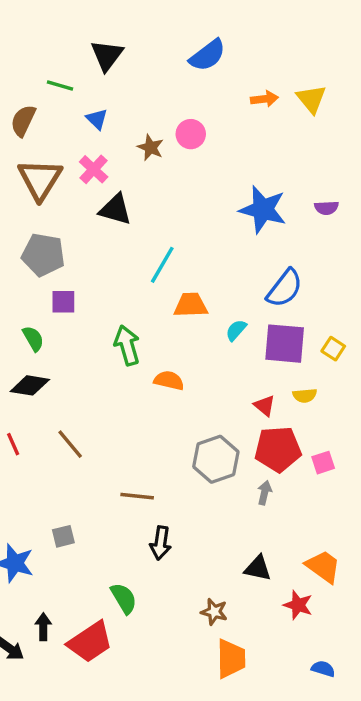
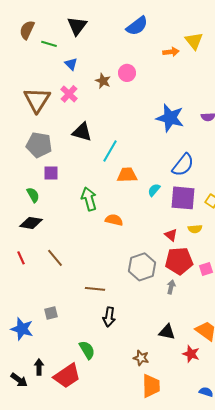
yellow triangle: (311, 99) -> (194, 41), moved
brown semicircle: (23, 121) -> (27, 30), moved
black triangle: (115, 209) -> (82, 132), moved

